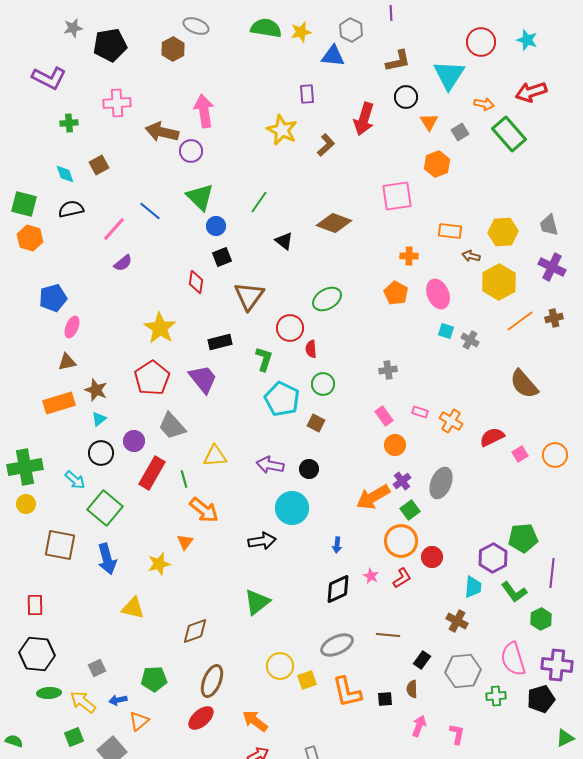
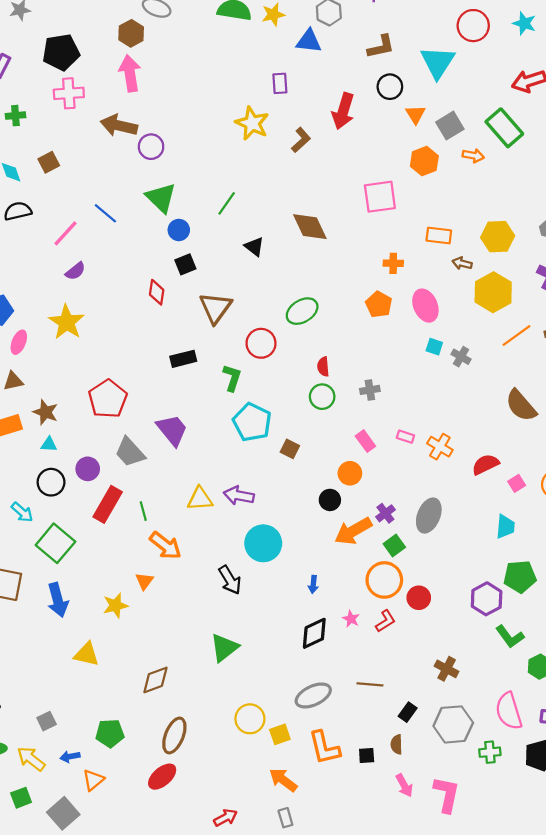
black pentagon: (110, 45) -> (61, 52), moved
orange arrow: (484, 104) -> (473, 156), moved
pink arrow: (204, 111) -> (130, 73), moved
gray square: (460, 132) -> (450, 126), size x1.4
brown diamond: (334, 223) -> (310, 227), turned 44
yellow star: (160, 328) -> (67, 322), moved
red semicircle: (311, 349) -> (323, 367), moved
purple trapezoid: (203, 379) -> (172, 430), moved
green circle: (323, 384) -> (322, 397), moved
cyan triangle: (99, 419) -> (49, 444), turned 42
orange circle: (395, 445) -> (350, 473), moved
yellow triangle: (215, 456) -> (200, 499), moved
black circle: (309, 469) -> (330, 500), moved
black arrow: (262, 541) -> (230, 580), turned 68
cyan trapezoid: (473, 587) -> (505, 527), moved
orange arrow: (255, 721) -> (283, 780), moved
pink arrow: (419, 726) -> (404, 785), turned 130
pink L-shape: (457, 734) -> (447, 794), size x1.6

